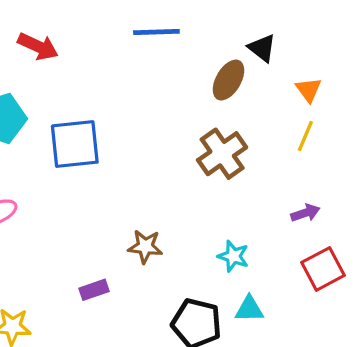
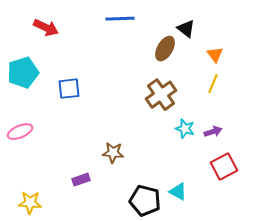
blue square: (75, 144) -> (69, 89), size x0.7
cyan star: (233, 256) -> (185, 129), moved
cyan triangle: (249, 309) -> (178, 192), turned 30

